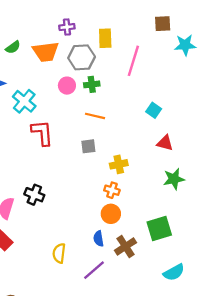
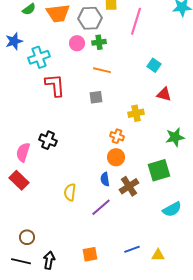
cyan cross: (24, 101) -> (39, 57), turned 30
yellow cross: (119, 164) -> (136, 113), moved
green star: (174, 179) -> (175, 137), moved

